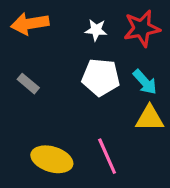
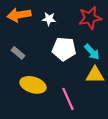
white star: (96, 30) -> (49, 19), moved
yellow ellipse: (52, 159) -> (33, 85), moved

